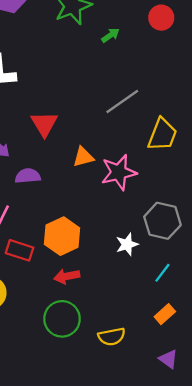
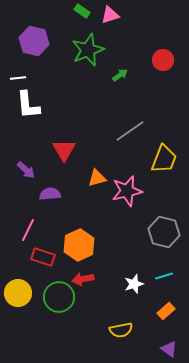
white star: (127, 244) -> (134, 284), moved
cyan line: (162, 273) -> (164, 276), turned 36
green circle: (62, 319) -> (59, 297), moved

